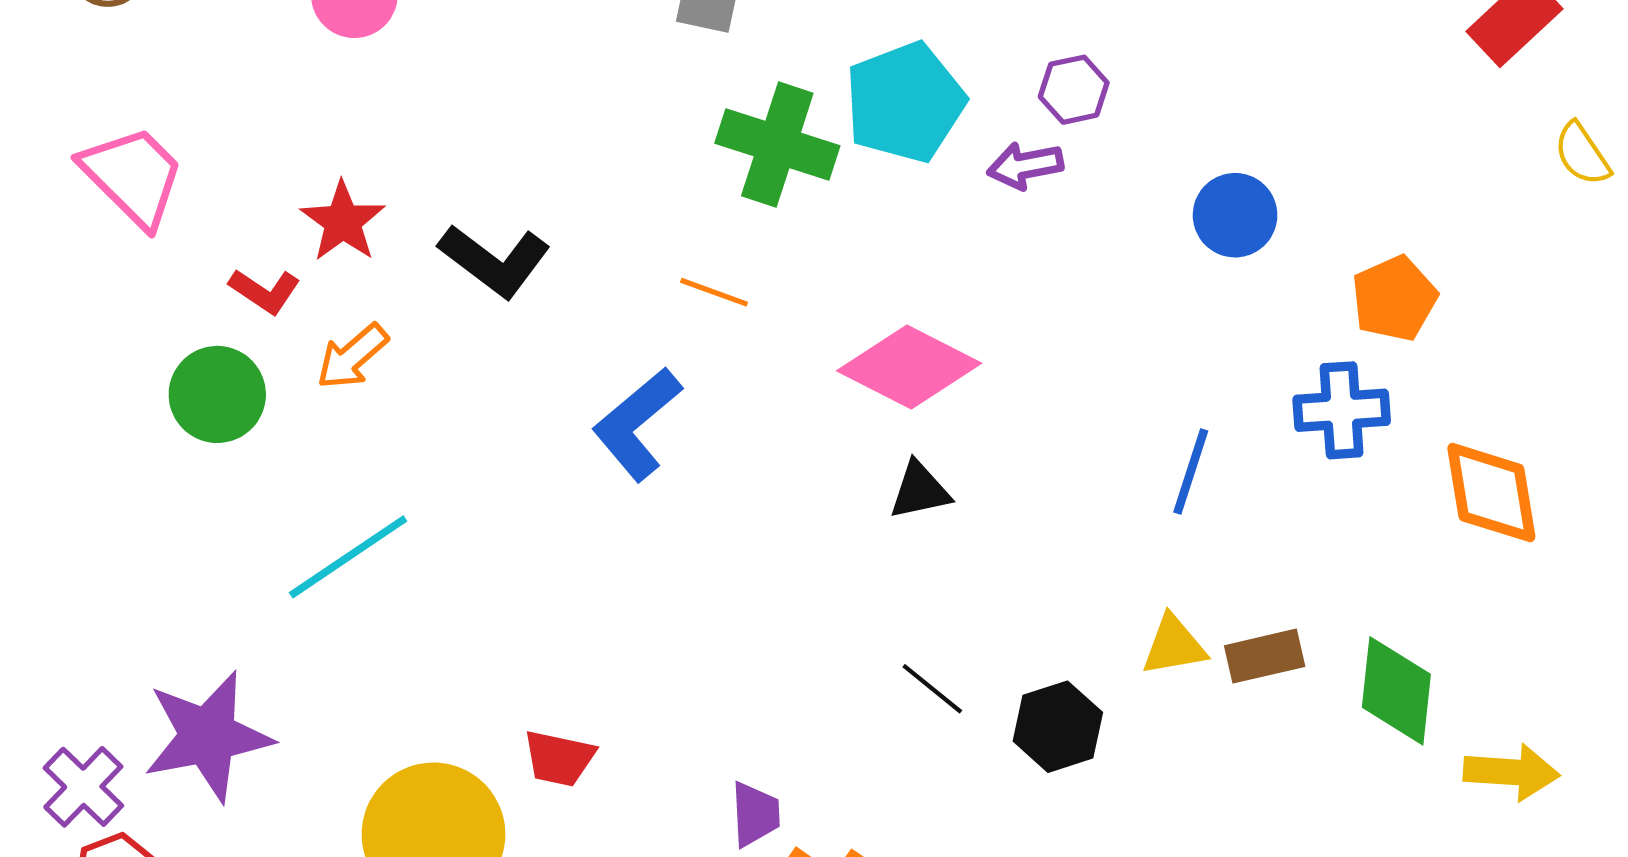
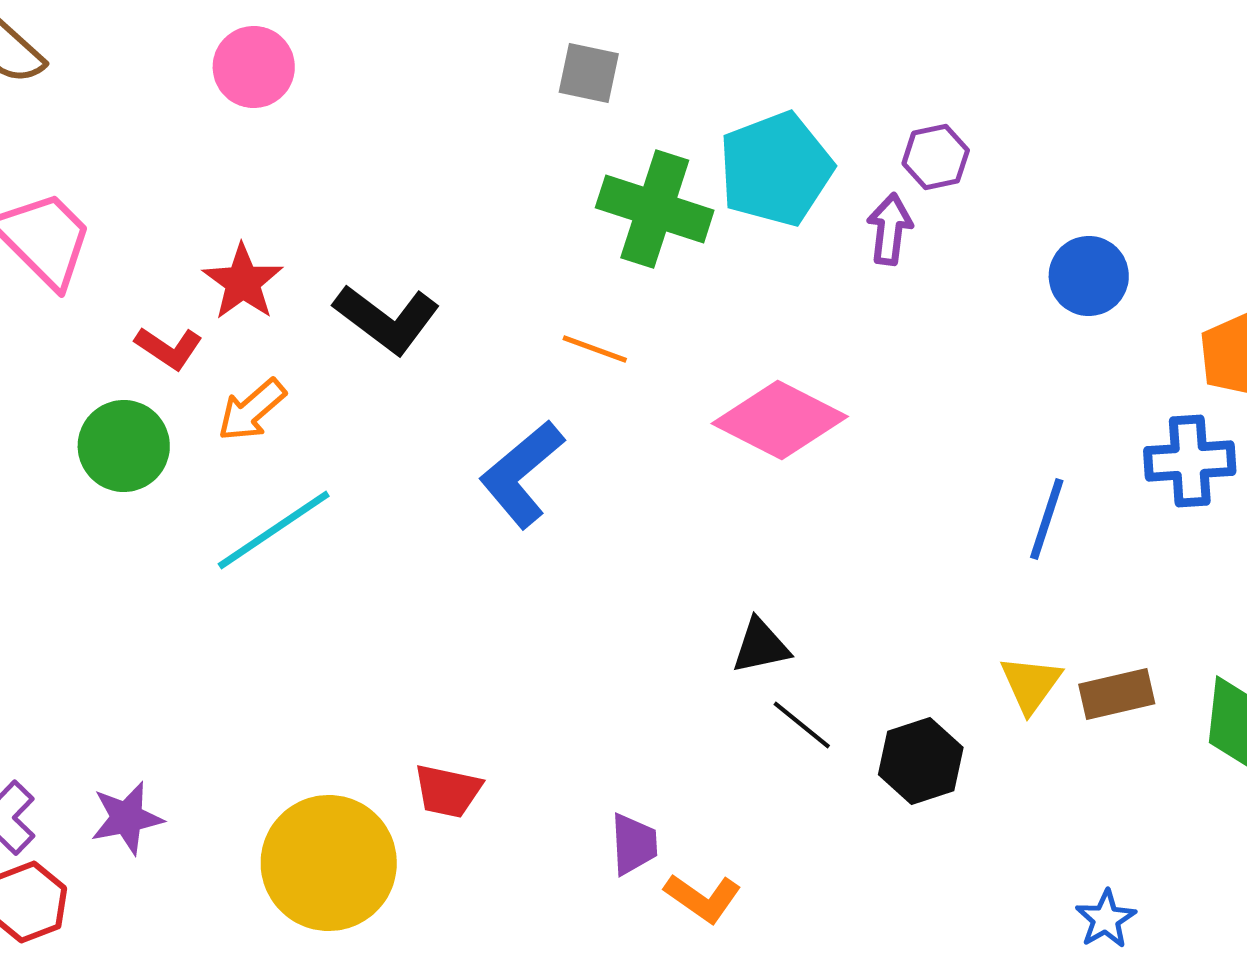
purple arrow: (1025, 166) -> (890, 229), turned 108
black triangle: (920, 490) -> (761, 646), moved
cyan line: (348, 557) -> (274, 530), moved
yellow triangle: (1174, 645) -> (1031, 684), turned -44
purple star: (208, 736) -> (127, 818), moved, size x0.6

